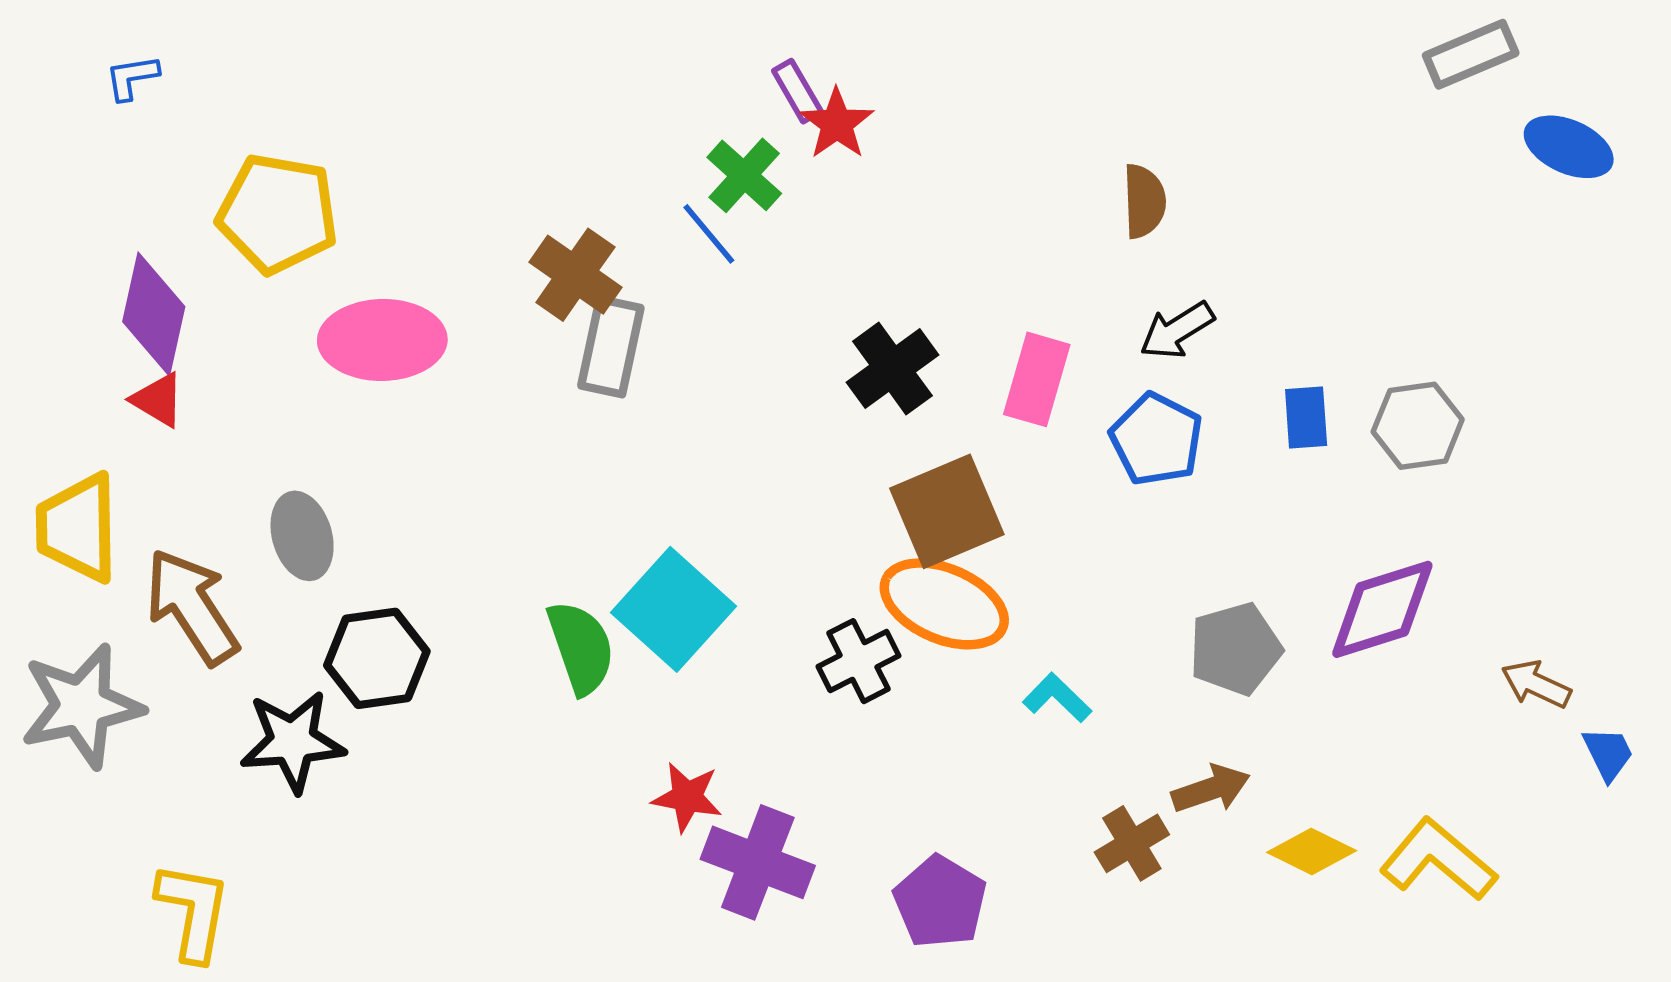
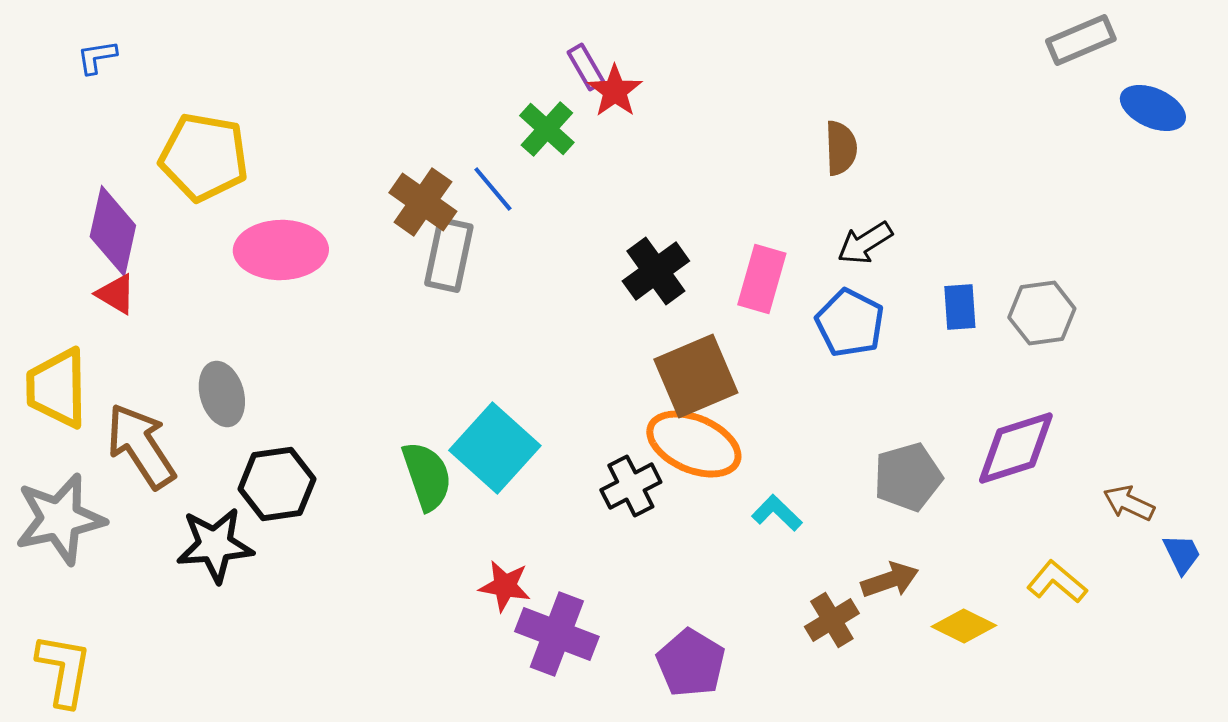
blue line: (709, 234) -> (493, 189), moved
yellow L-shape: (1438, 860) -> (1057, 582), moved, size x0.7
yellow L-shape: (193, 911) -> (64, 670), moved

